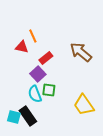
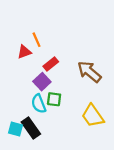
red triangle: (22, 47) -> (24, 52), turned -32
brown arrow: (81, 52) -> (89, 72), moved

